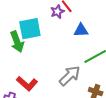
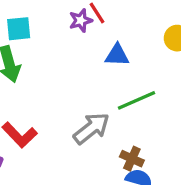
cyan square: (30, 29) -> (19, 29), moved, size x0.7

